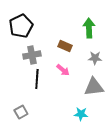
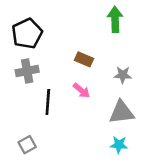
green arrow: (89, 28) -> (115, 19), moved
gray cross: (32, 55) -> (27, 71), moved
cyan star: (81, 114) -> (119, 145), moved

